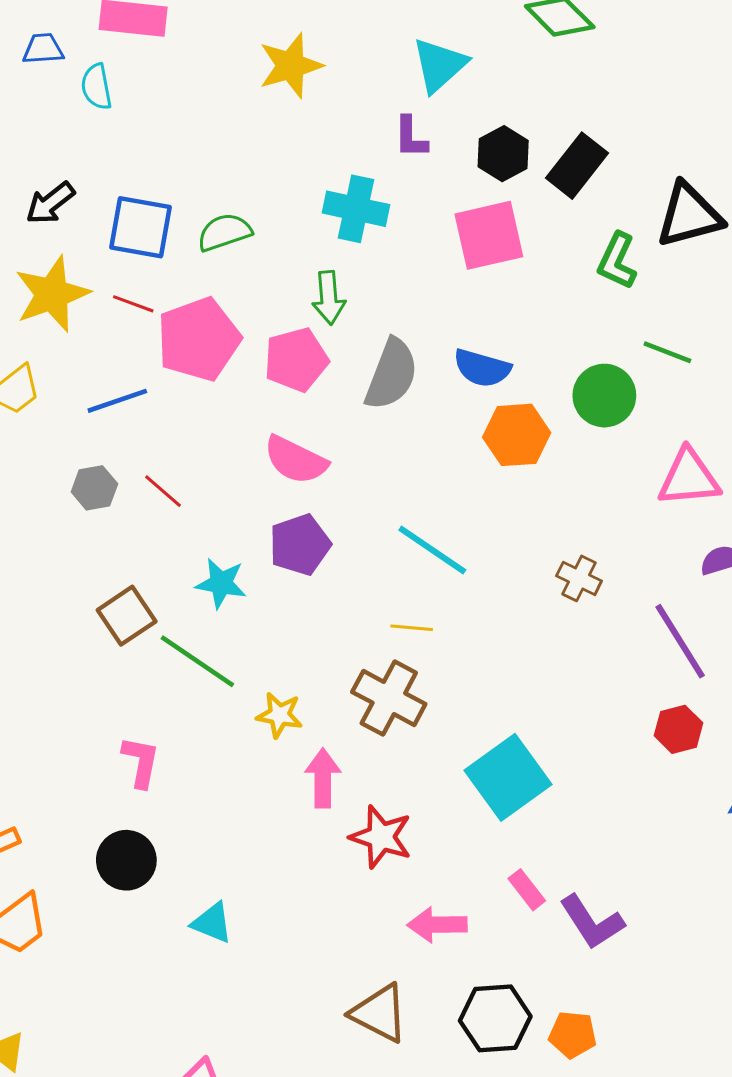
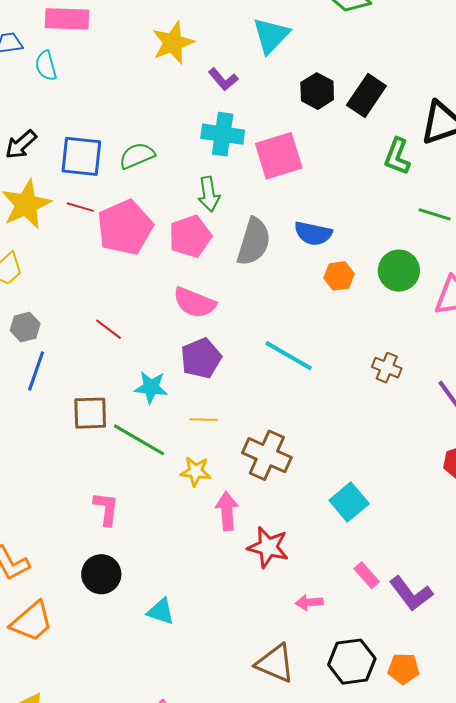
purple L-shape: (411, 137) -> (223, 79), moved, turned -36
pink square: (489, 235) -> (279, 156), moved
green circle: (604, 396) -> (399, 271), moved
blue line: (117, 401) -> (36, 371), moved, turned -48
orange hexagon: (517, 435) -> (339, 276), size x0.7
gray hexagon: (94, 488) -> (25, 327), moved
brown square: (127, 616) -> (90, 413), turned 36
yellow line: (412, 628) -> (204, 420), moved
cyan square: (508, 777) -> (349, 502), size x0.7
pink arrow: (437, 925) -> (309, 602), size x0.7

